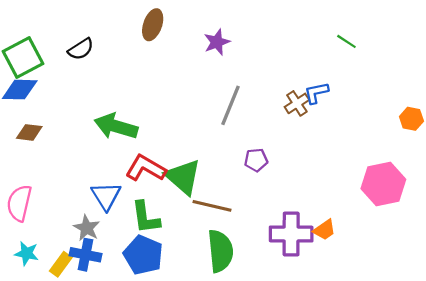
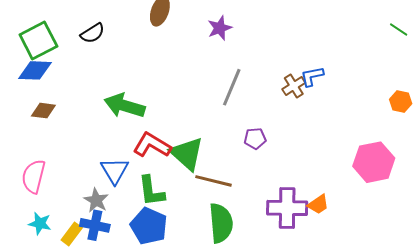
green line: (346, 41) -> (399, 30), moved

